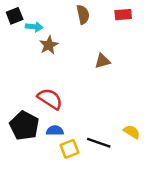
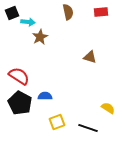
brown triangle: (102, 61) -> (90, 57), moved, turned 32
red semicircle: (50, 99) -> (19, 76), moved
blue semicircle: (55, 131) -> (45, 96), moved
black line: (99, 143) -> (88, 128), moved

